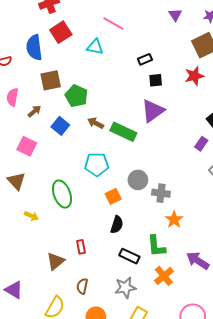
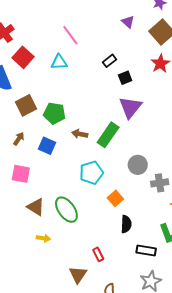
purple triangle: (175, 15) -> (128, 22), moved
pink line: (113, 23) -> (70, 35), turned 40
green rectangle: (123, 132) -> (108, 135), turned -65
gray circle: (138, 180) -> (138, 165), moved
brown triangle: (16, 181) -> (36, 207), moved

